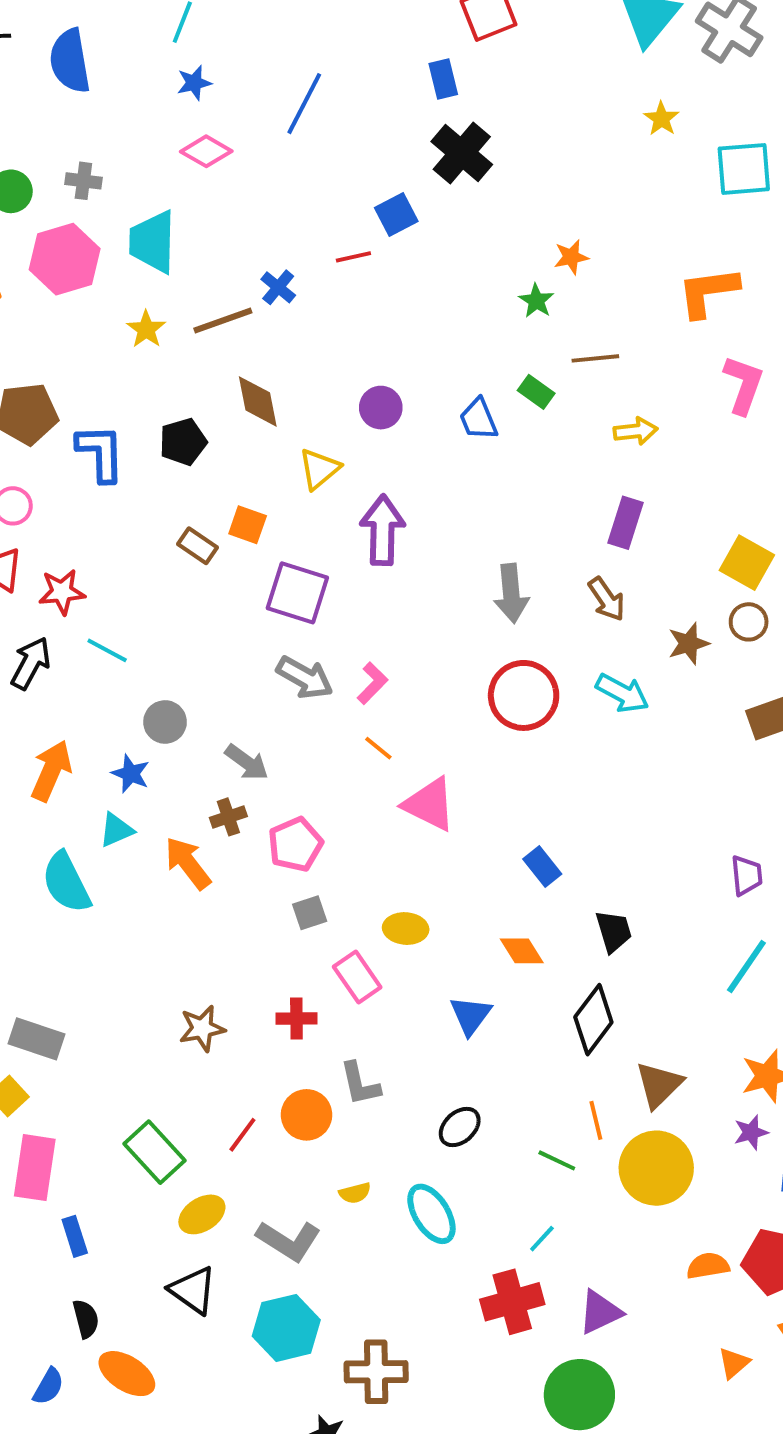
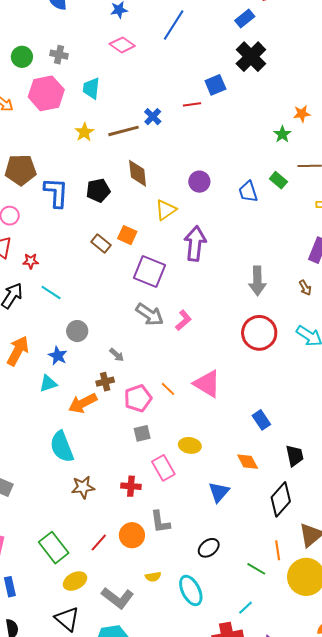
blue rectangle: (443, 79) -> (245, 18), turned 60
cyan trapezoid: (153, 242) -> (91, 88), size x0.7
red star: (62, 592) -> (31, 261), size x0.7
brown arrow: (607, 599) -> (305, 288), size x0.7
orange line: (378, 748) -> (168, 389), moved
gray arrow: (247, 762) -> (117, 355), size x0.7
orange arrow: (188, 863) -> (83, 403), turned -84
cyan semicircle: (66, 883) -> (62, 447), moved

